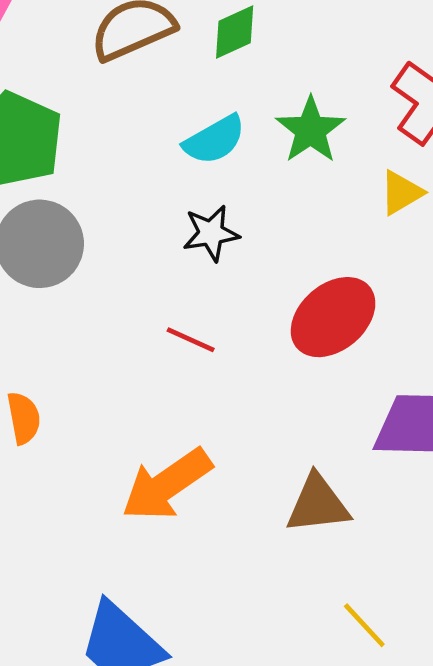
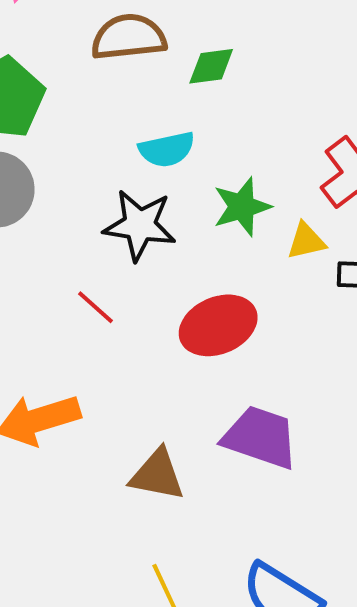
green star: (311, 130) -> (242, 207), moved
black star: (211, 233) -> (140, 225), size x1.5

